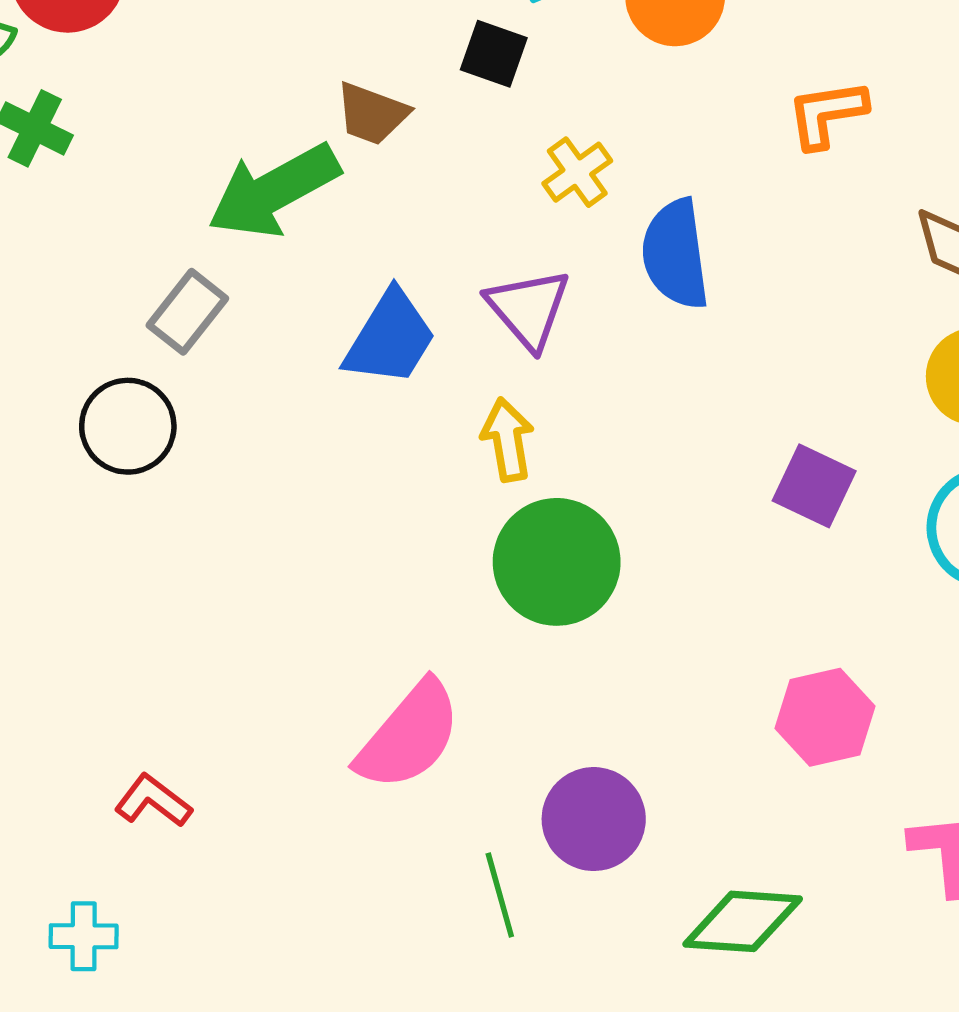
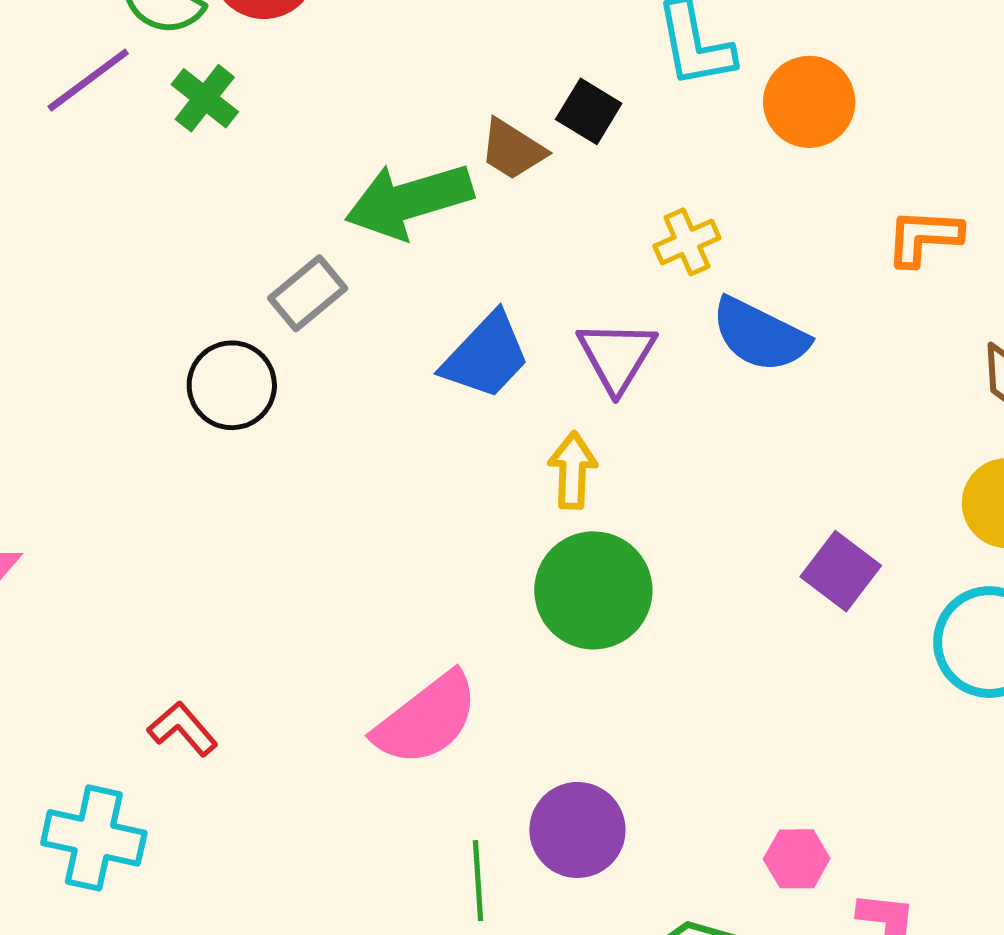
black square: (494, 54) -> (589, 111), moved
blue semicircle: (675, 254) -> (760, 335), turned -68
pink hexagon: (825, 717) -> (797, 859), moved, size x0.7
cyan cross: (84, 936) -> (94, 838), size x1.6

